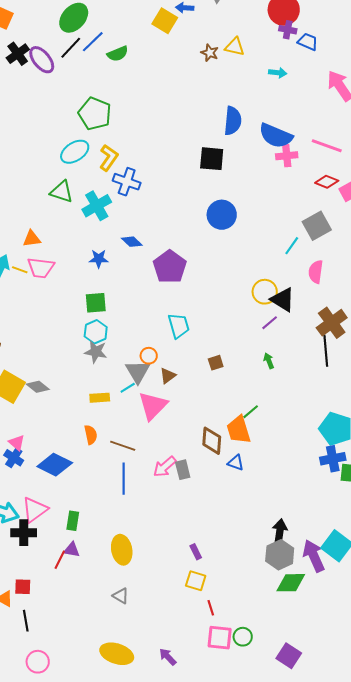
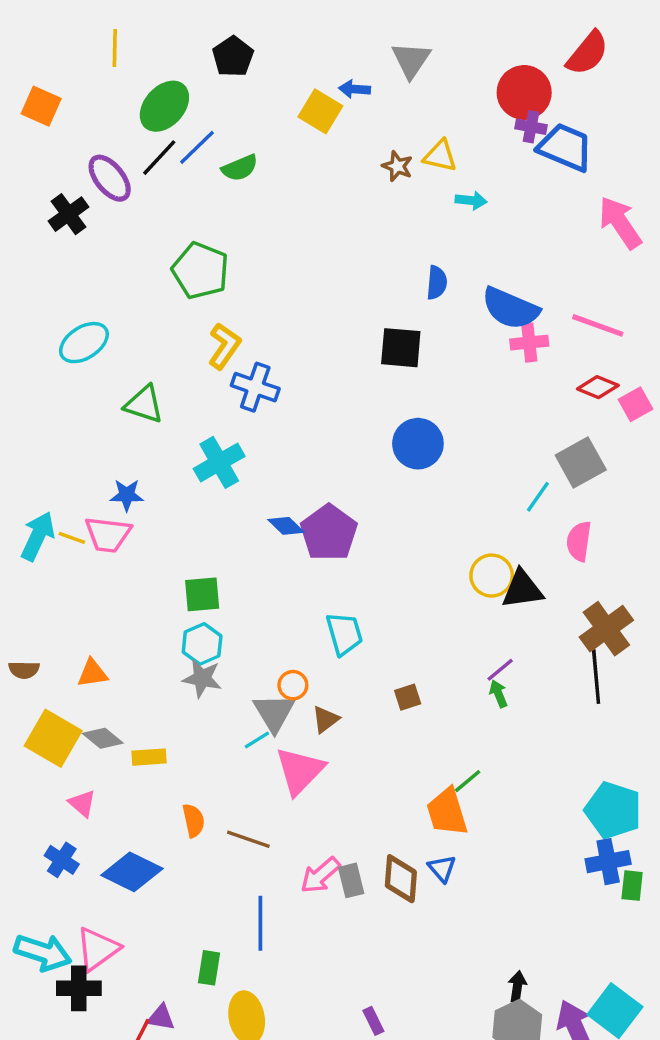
blue trapezoid: (308, 42) -> (565, 147), size x1.6
black cross: (18, 54) -> (69, 214), moved
cyan arrow: (278, 73) -> (471, 200), moved
blue semicircle: (233, 121) -> (437, 283), size x0.7
cyan ellipse: (75, 152) -> (84, 343), moved
cyan cross: (97, 206) -> (219, 462), moved
orange triangle: (32, 239) -> (92, 673), moved
blue diamond: (132, 242) -> (286, 526), moved
blue star: (99, 259) -> (127, 495), moved
black triangle: (283, 300) -> (522, 589), turned -40
purple line: (270, 323) -> (500, 670), moved
yellow rectangle: (100, 398) -> (149, 757), moved
brown diamond: (212, 441) -> (401, 879), moved
pink triangle: (17, 443) -> (82, 803), moved
blue triangle: (236, 463) -> (442, 868), turned 30
blue line: (124, 479) -> (260, 923), moved
green rectangle: (73, 521) -> (209, 968), moved
black arrow: (280, 532) -> (517, 987), size x0.7

